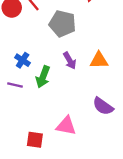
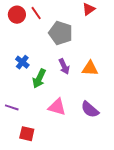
purple line: (15, 85) -> (12, 107), moved
pink triangle: (66, 126) -> (57, 107), moved

